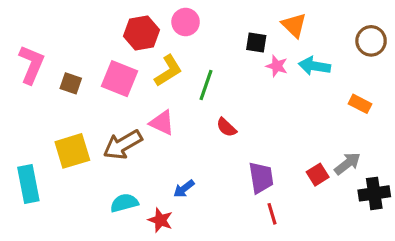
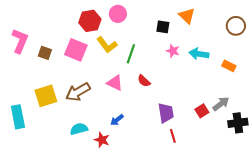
pink star: (277, 66) -> (173, 51), moved
cyan arrow: (314, 66) -> (199, 54), moved
yellow L-shape: (168, 71) -> (107, 45), turned 85
pink triangle: (162, 123) -> (115, 83), moved

